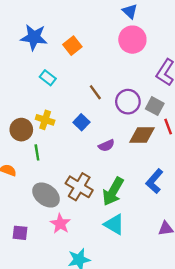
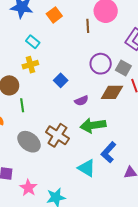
brown line: (95, 92) -> (88, 26), moved, turned 32
yellow cross: (45, 120) -> (30, 65), moved, turned -35
blue L-shape: (154, 181) -> (109, 152), moved
green arrow: (113, 191) -> (93, 125), moved, turned 50
pink star: (60, 224) -> (28, 188), moved

